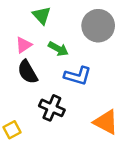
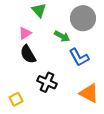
green arrow: (58, 49) -> (62, 36), moved
blue L-shape: (78, 76) -> (79, 57), moved, turned 45

